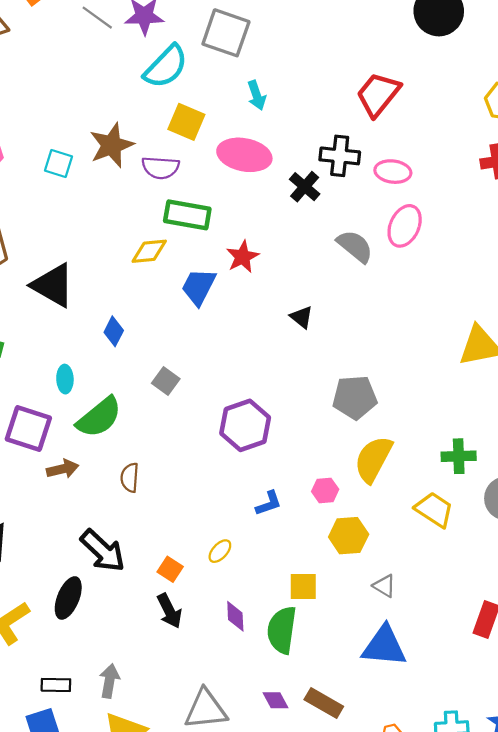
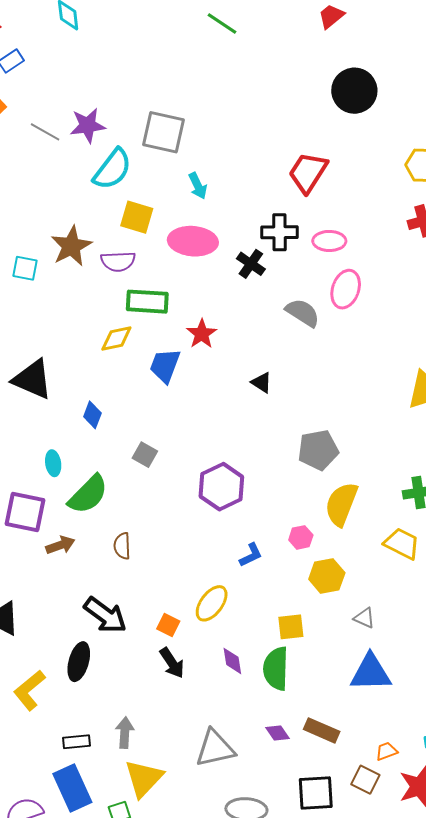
yellow ellipse: (220, 551) -> (212, 603), size x1.6

